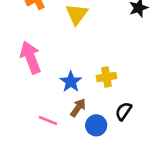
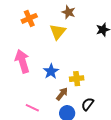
blue star: (71, 82) -> (51, 71), moved
brown arrow: (78, 108) -> (62, 94), moved

